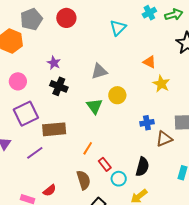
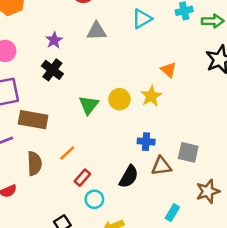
gray triangle: (99, 71) -> (96, 31), moved
yellow star: (161, 84) -> (151, 96), moved
red rectangle: (105, 164) -> (82, 178), turned 64
black semicircle: (142, 167) -> (129, 177), moved
brown semicircle: (84, 180) -> (34, 163), moved

